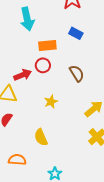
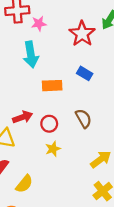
red circle: (43, 65) -> (49, 124), moved
yellow semicircle: (41, 137) -> (24, 184), moved, turned -120

